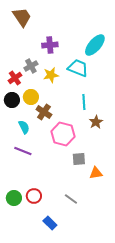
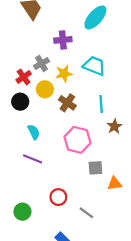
cyan ellipse: (95, 45) -> (95, 17), moved
yellow circle: (31, 97) -> (45, 89), moved
brown cross: (44, 112) -> (67, 103), moved
red circle: (34, 196) -> (58, 197), moved

